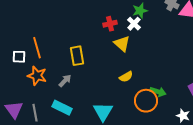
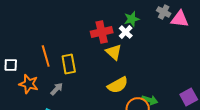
red cross: (110, 24) -> (102, 32), size x1.5
orange line: (37, 48) -> (46, 56), moved
yellow semicircle: (126, 77) -> (118, 85), size x1.5

